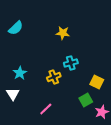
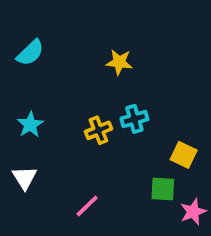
cyan star: (20, 73) -> (30, 125), moved
yellow cross: (54, 77) -> (98, 130), moved
green square: (86, 100) -> (163, 189), turned 32

